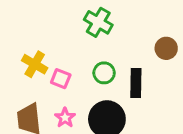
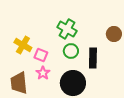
green cross: (98, 22) -> (67, 29), moved
pink star: (65, 118) -> (43, 73), moved

